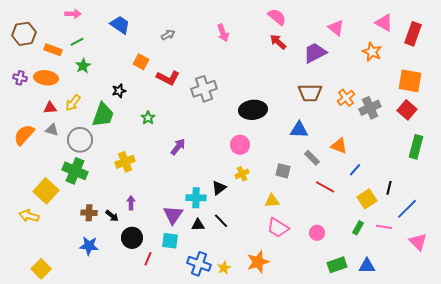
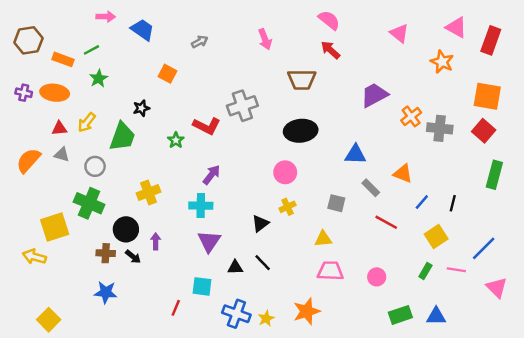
pink arrow: (73, 14) -> (106, 17), moved
purple trapezoid: (315, 53) -> (374, 95), moved
red L-shape: (168, 78) -> (207, 126), moved
brown trapezoid: (310, 93) -> (302, 80), moved
gray cross: (370, 108) -> (440, 128), turned 30
gray circle: (80, 140) -> (95, 166), size x0.7
black line: (389, 188) -> (453, 203), moved
yellow square: (46, 191) -> (55, 227), turned 30
cyan cross: (196, 198) -> (201, 206), moved
purple triangle: (173, 215) -> (209, 241), moved
pink trapezoid: (278, 228) -> (330, 271), turned 150
black circle: (132, 238) -> (126, 229), moved

